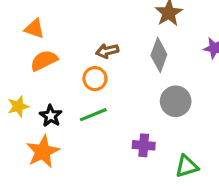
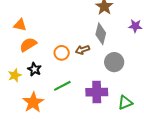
brown arrow: (107, 51) -> (82, 50), moved
green line: (93, 115) -> (62, 86), moved
black star: (51, 116) -> (34, 69), moved
purple cross: (144, 145) -> (97, 92), size x1.5

